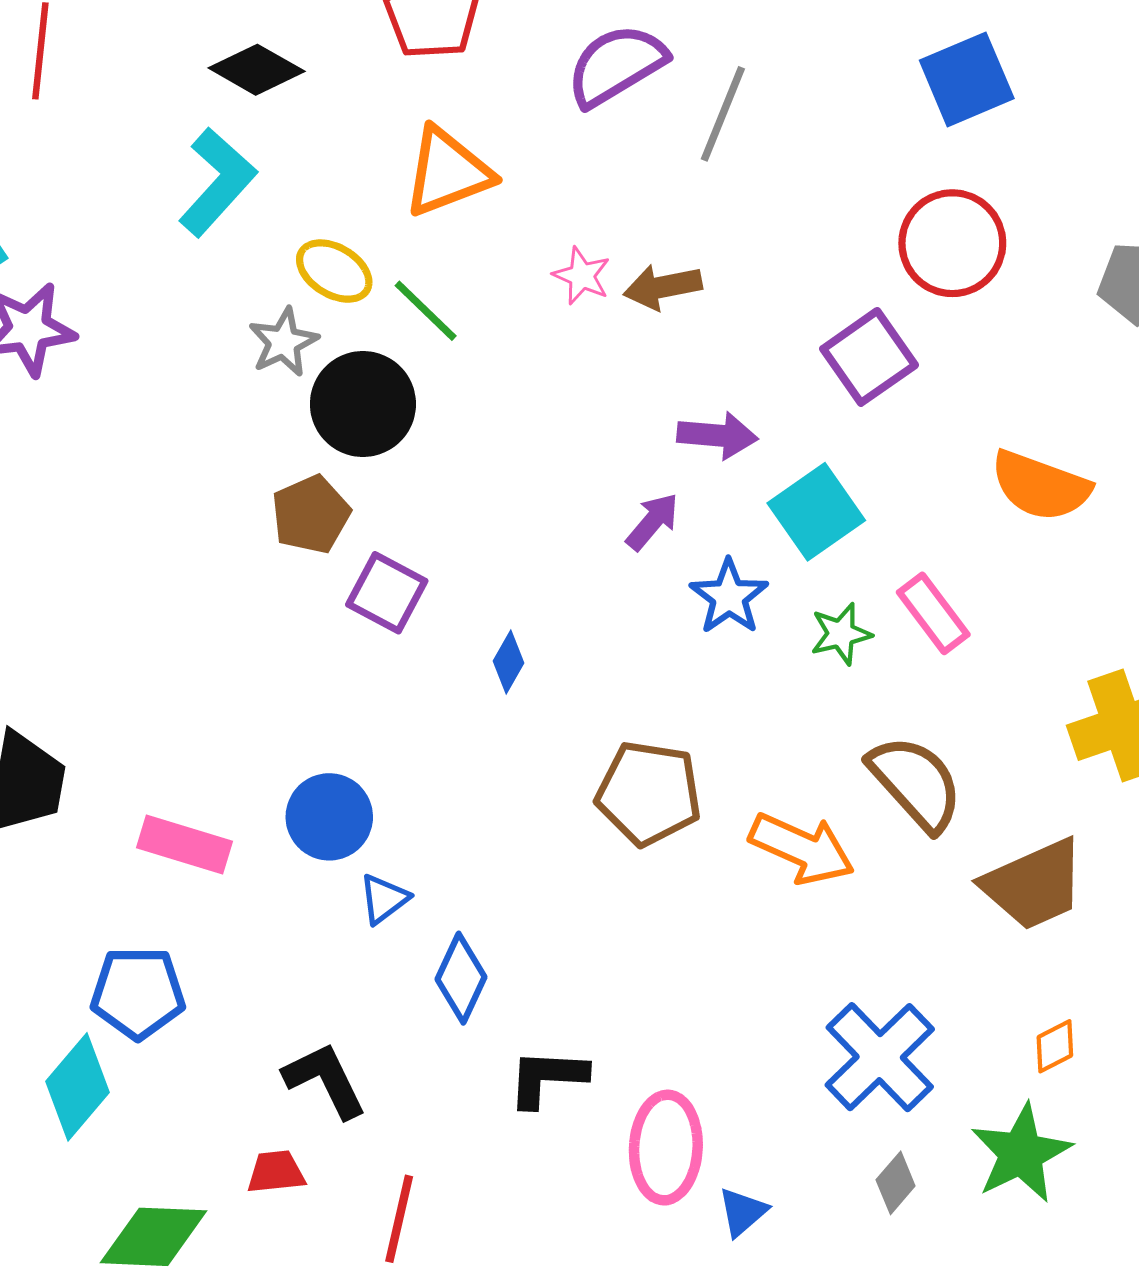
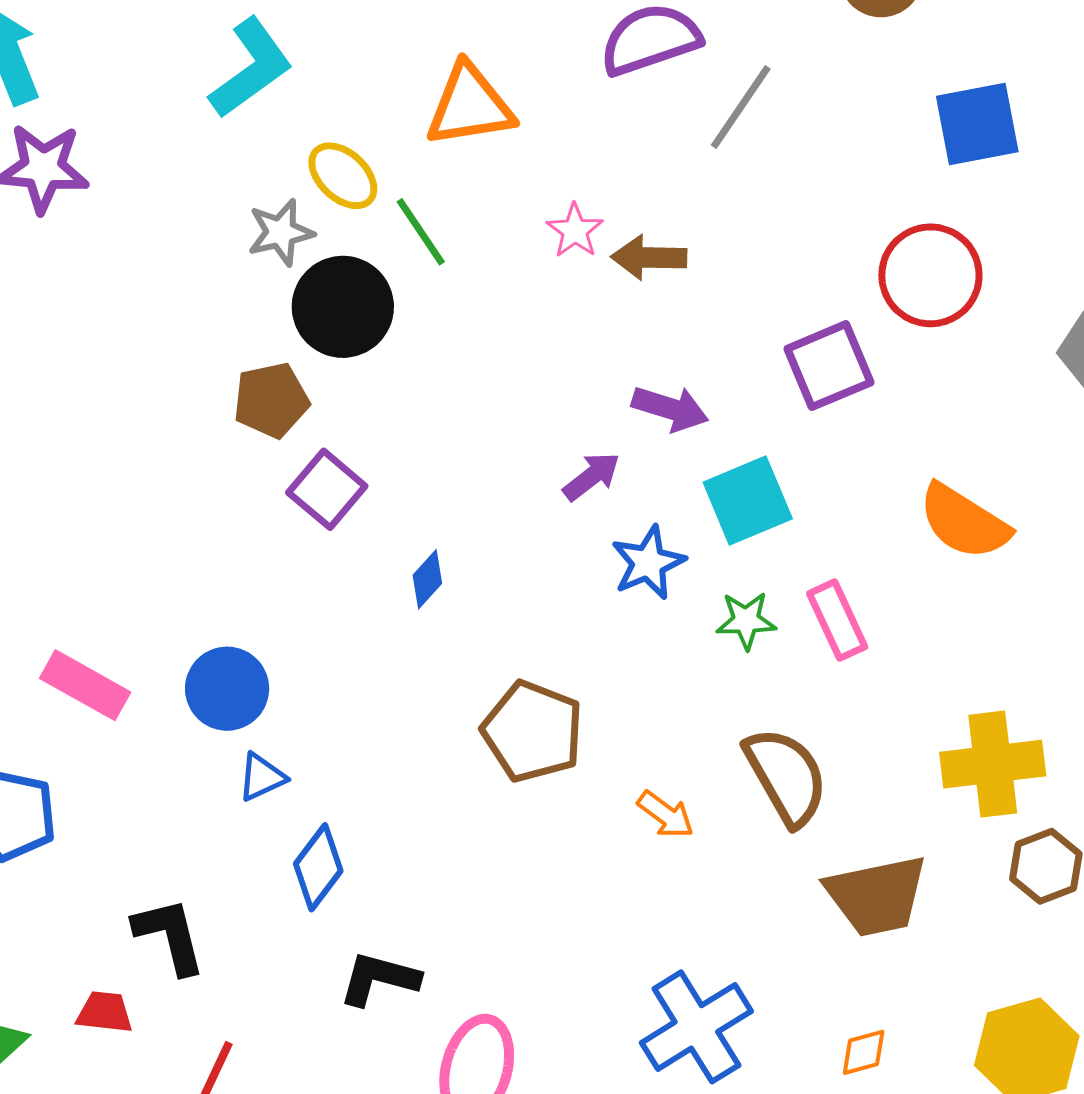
orange arrow: (802, 848) -> (666, 815), size x0.6

